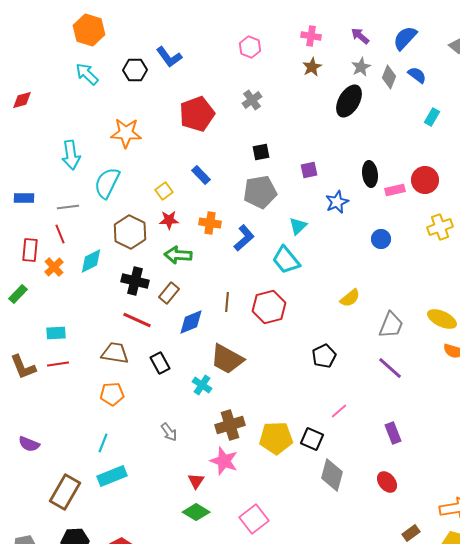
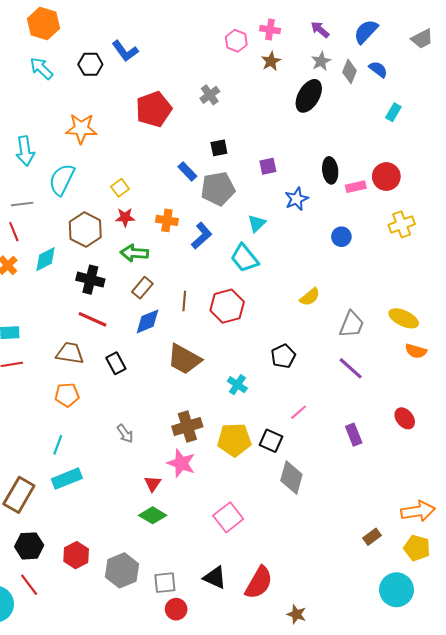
pink hexagon: (250, 47) -> (236, 41), moved
blue rectangle: (201, 175) -> (187, 171), moved
brown rectangle: (169, 293) -> (142, 288), moved
cyan cross: (202, 385) -> (237, 385), moved
red ellipse: (387, 482) -> (405, 418), moved
pink square: (254, 519) -> (228, 517), moved

